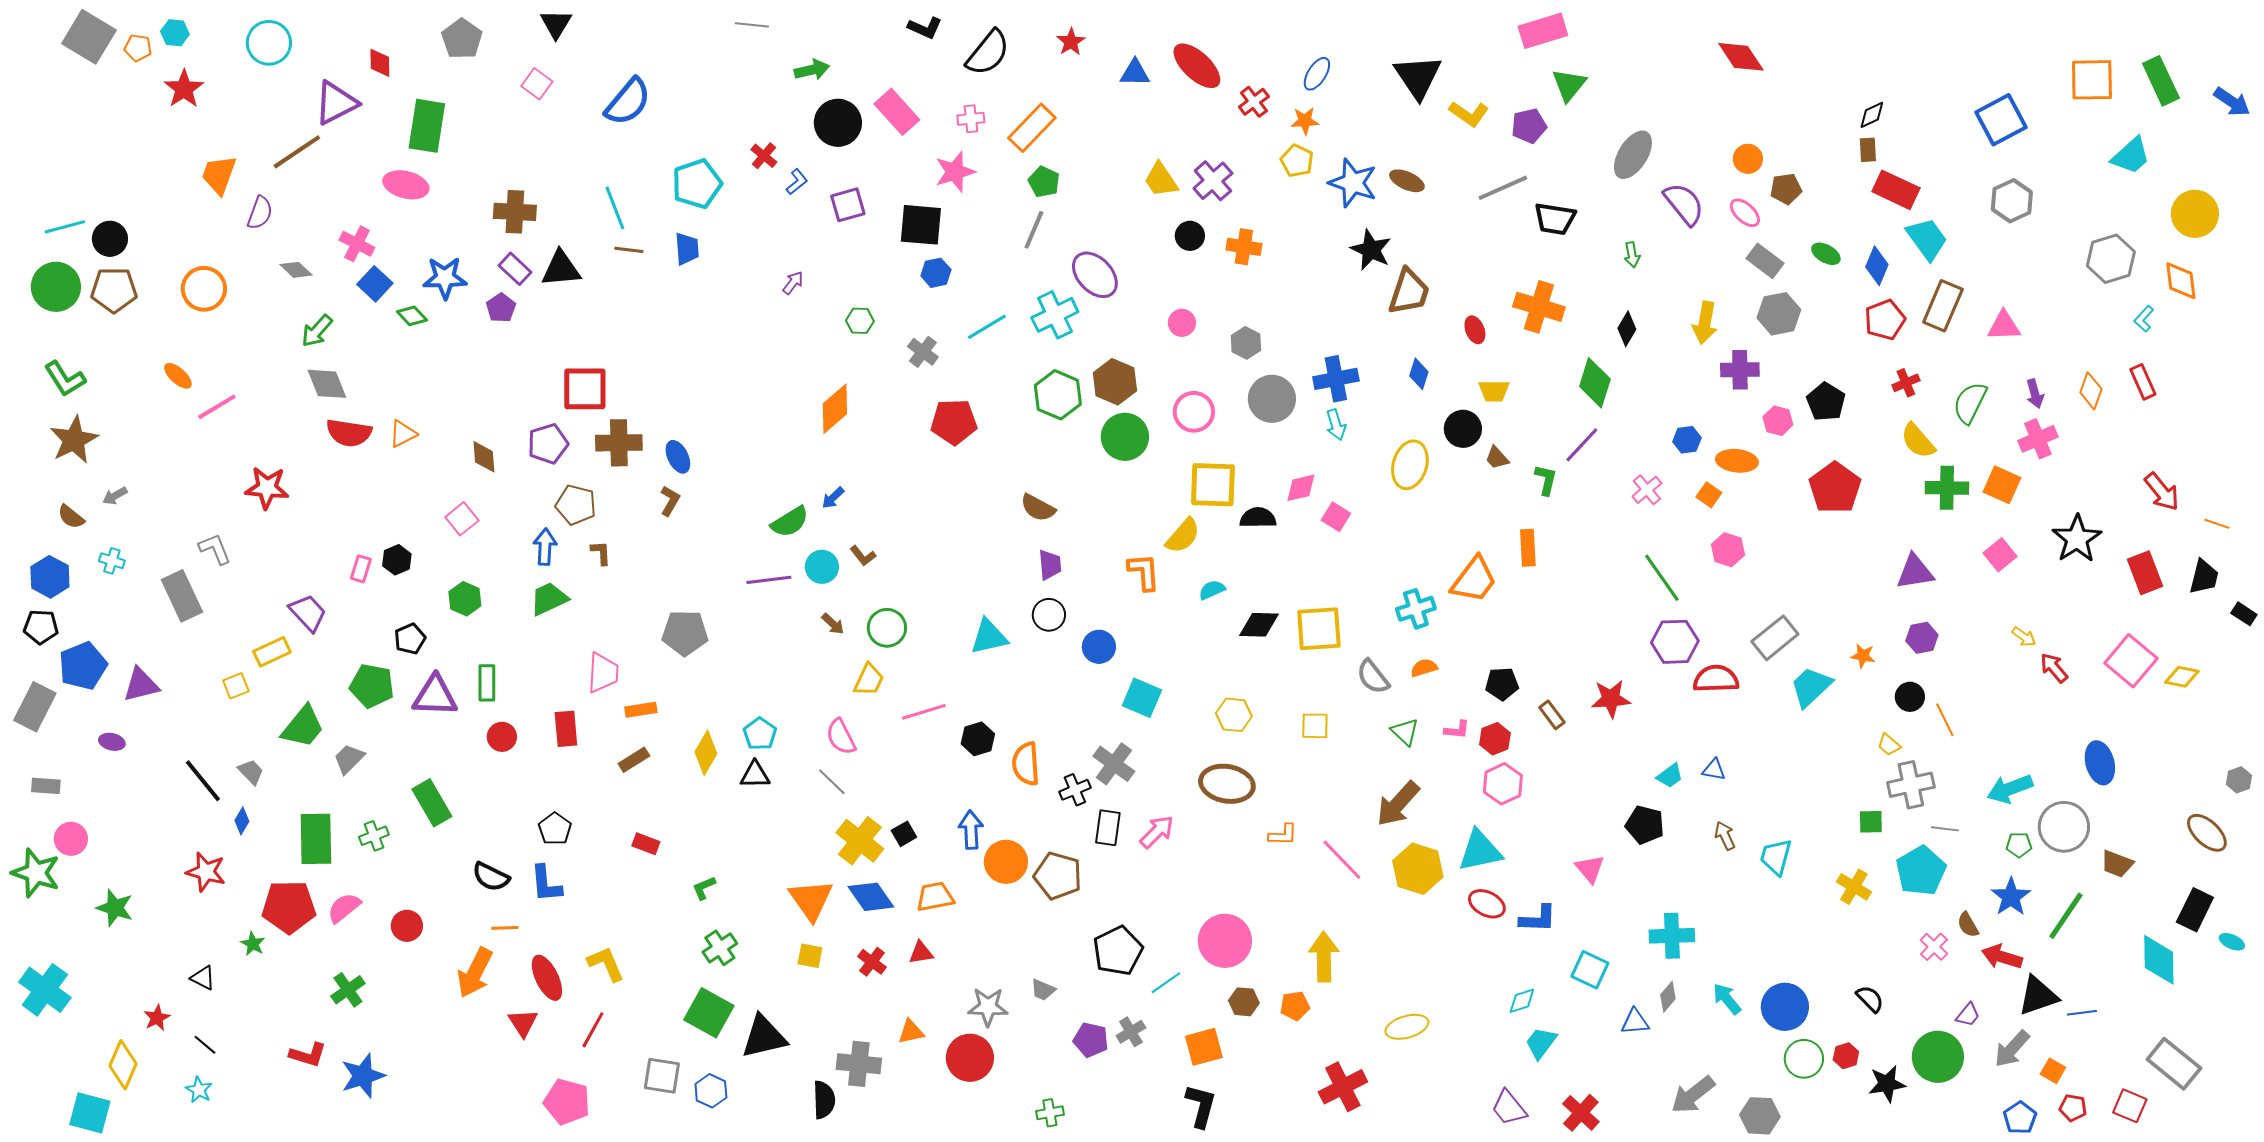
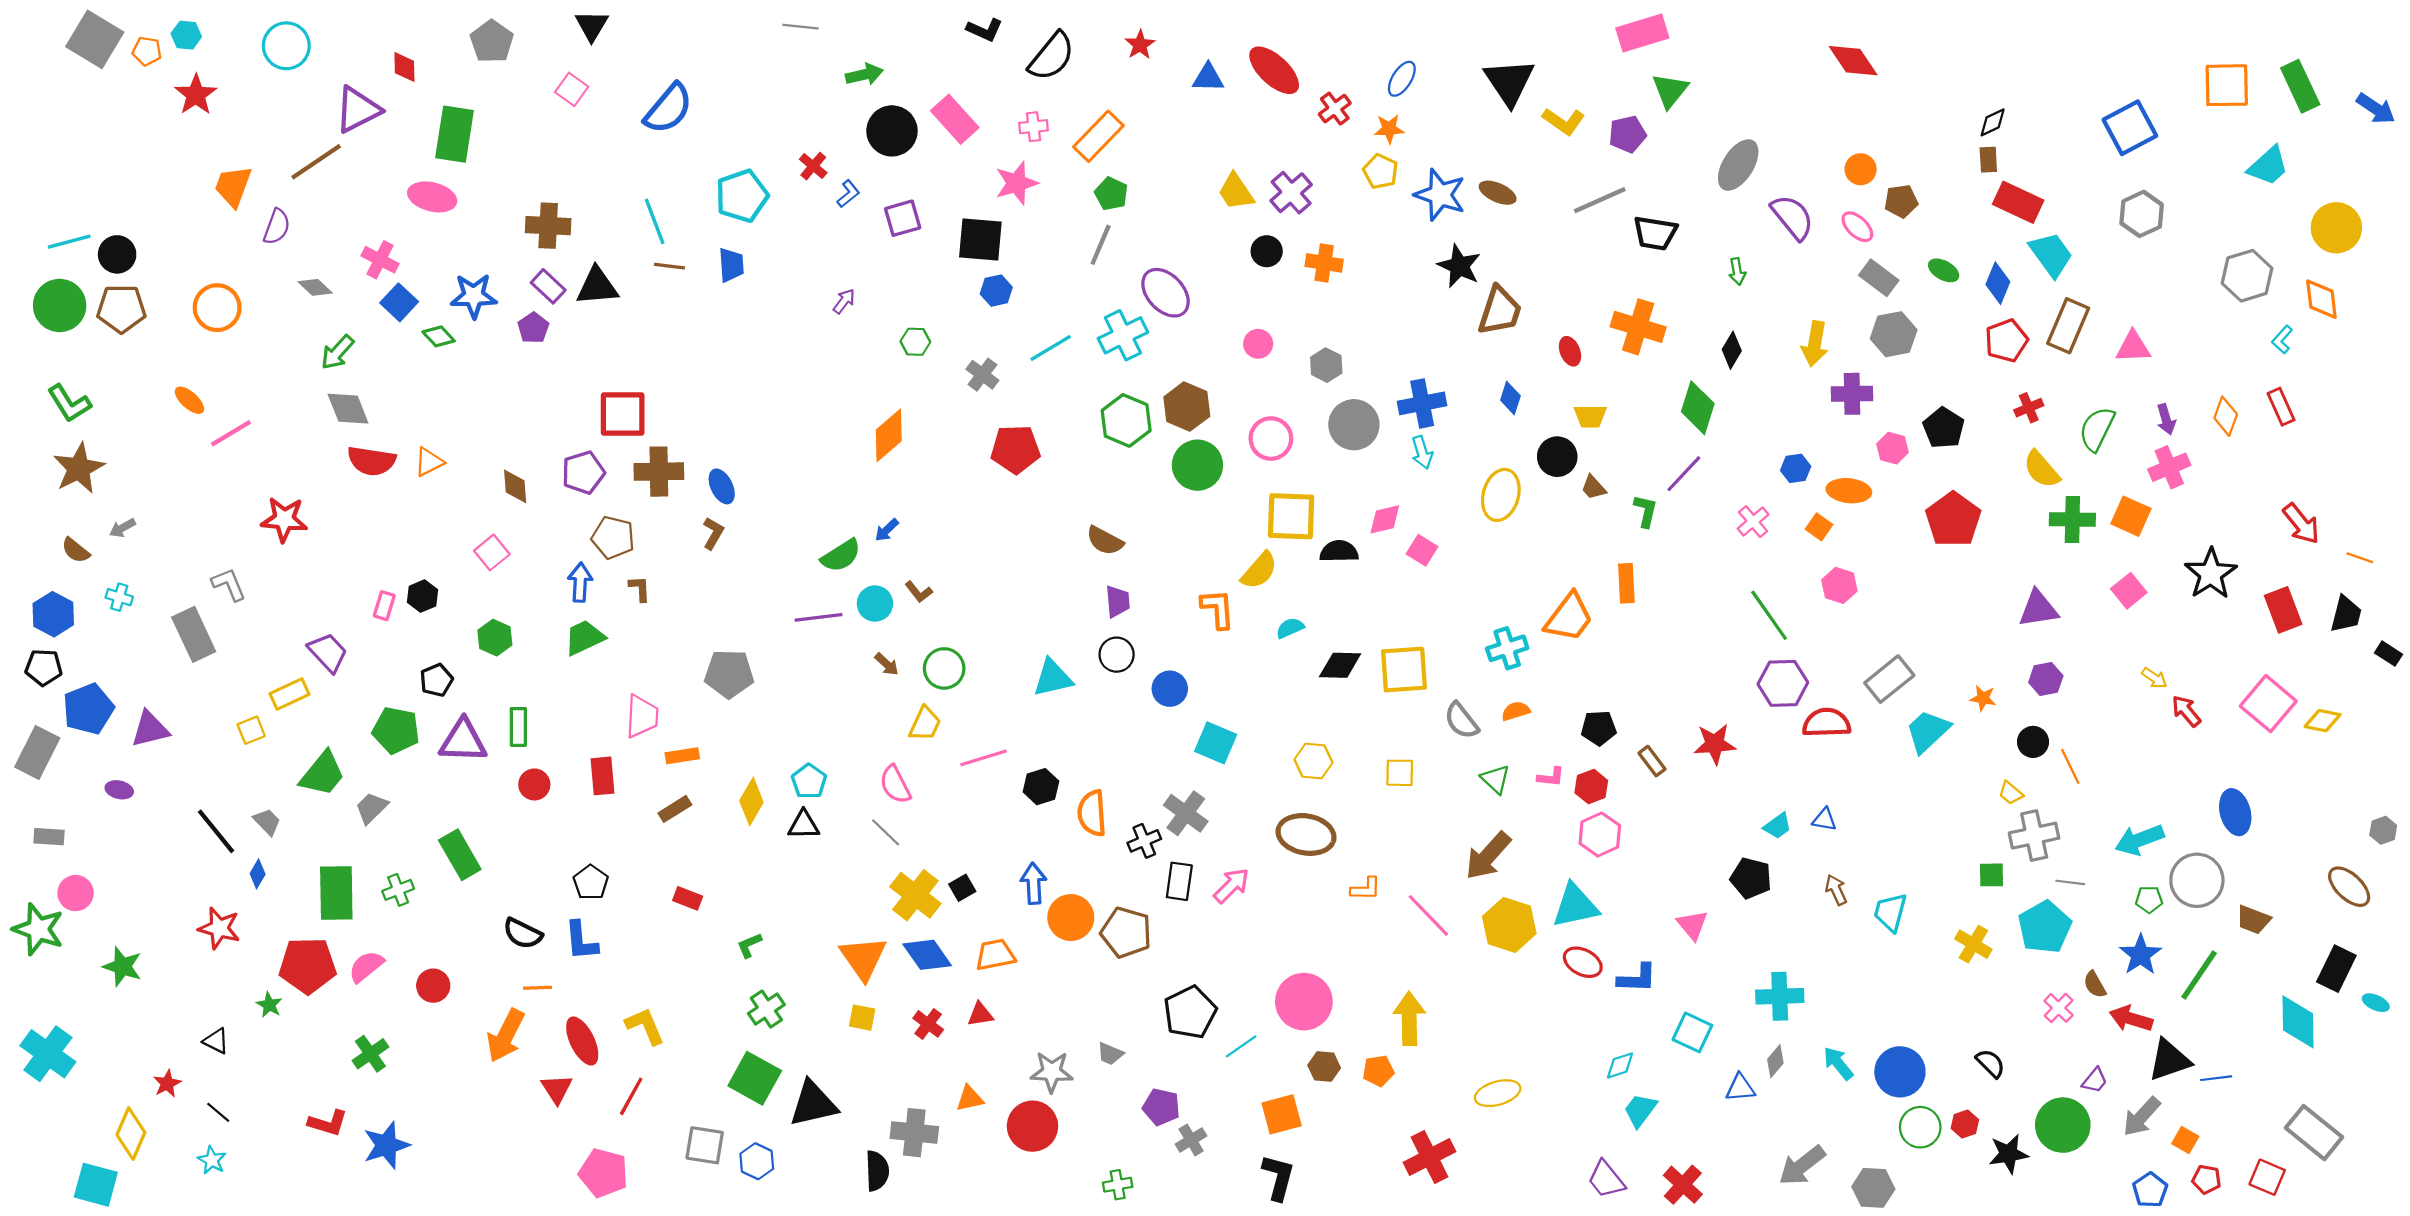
gray cross: (1131, 1032) -> (1191, 1140), moved

